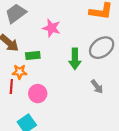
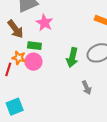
pink star: (52, 28) -> (44, 23), moved
pink circle: (38, 94) -> (33, 62), moved

